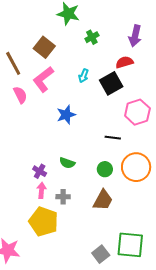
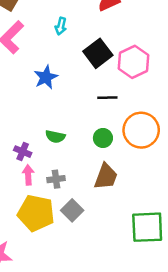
black square: (111, 83) -> (98, 53), moved
gray square: (101, 254) -> (72, 210), moved

